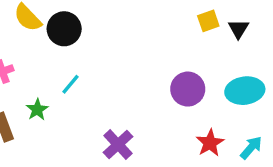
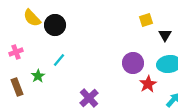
black triangle: (238, 29) -> (165, 35), moved
red star: (210, 143) -> (148, 84), moved

